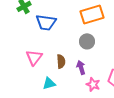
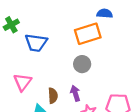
brown semicircle: (61, 61) -> (53, 96), moved

